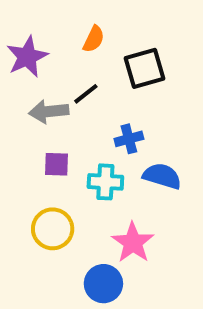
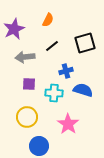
black square: (145, 68) -> (85, 43), moved
black line: (86, 94) -> (52, 46), moved
blue circle: (103, 284) -> (39, 146), moved

